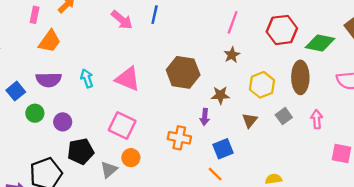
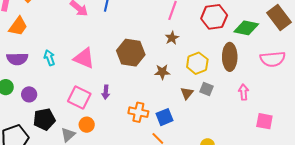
gray square: (284, 116) -> (207, 89), moved, turned -32
purple arrow: (205, 117) -> (106, 92), moved
orange cross: (179, 138) -> (138, 112), moved

